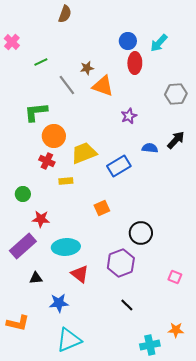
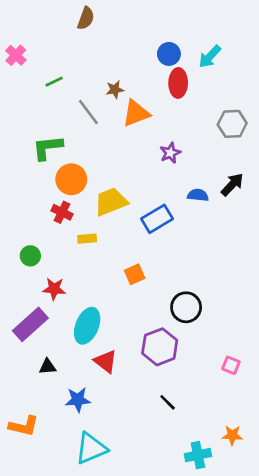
orange triangle: (103, 86) -> (136, 113), turned -40
cyan ellipse: (66, 247) -> (87, 326), turned -64

